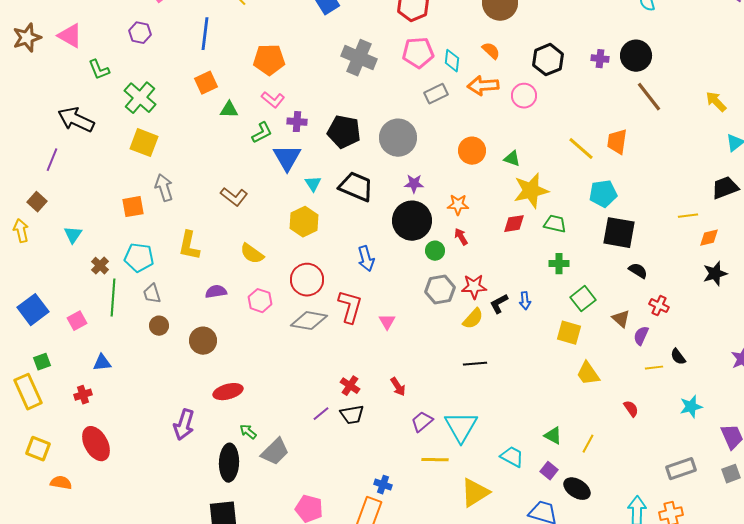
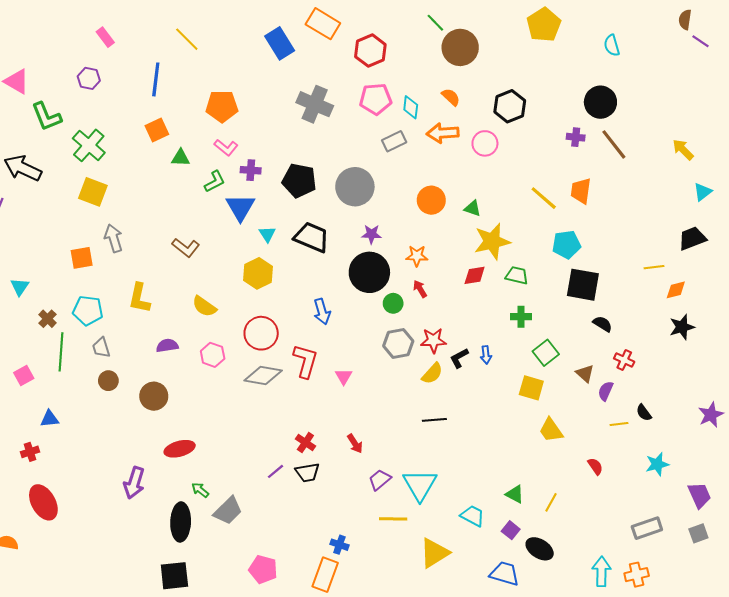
purple cross: (600, 59) -> (576, 137), moved
green L-shape: (99, 70) -> (46, 117), size x1.4

